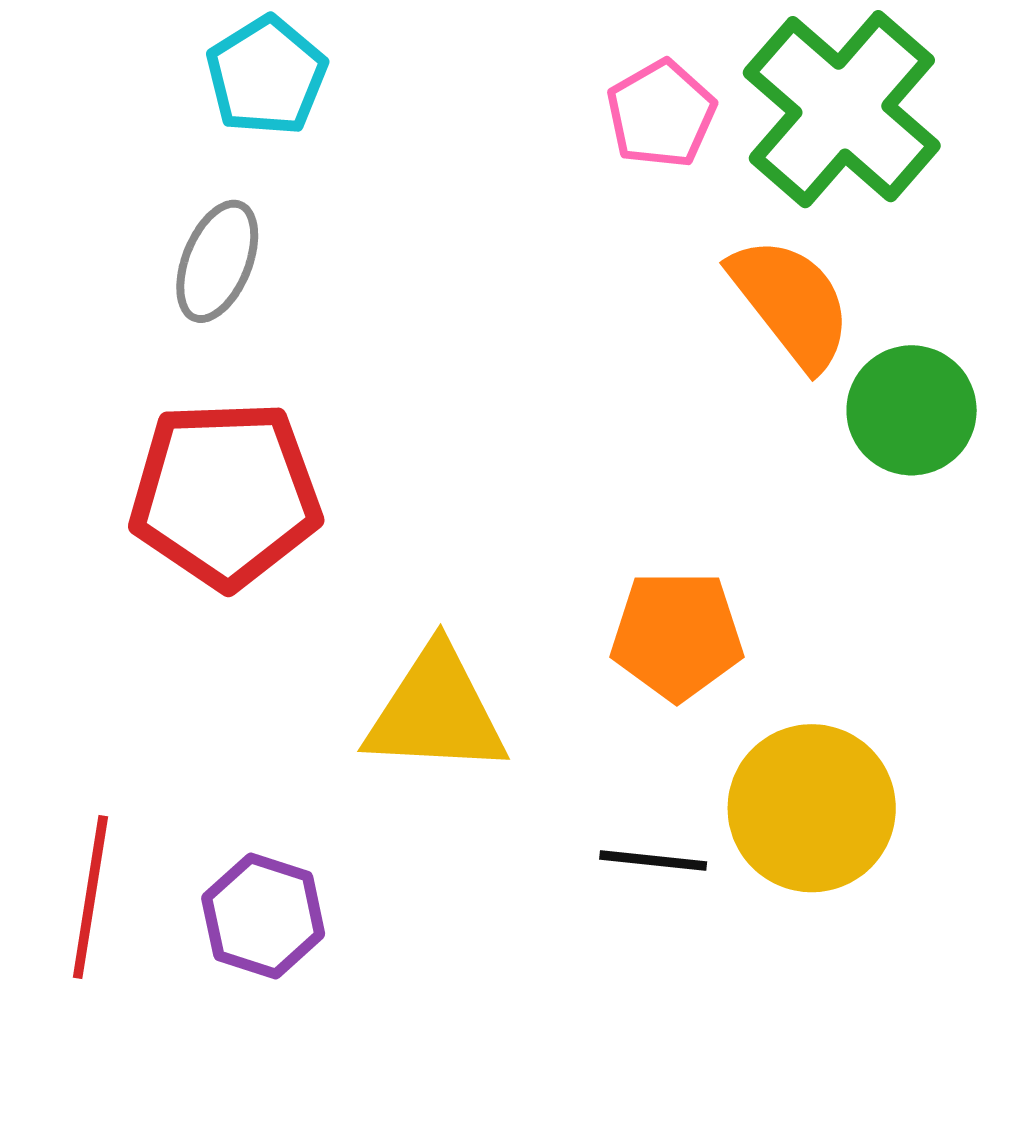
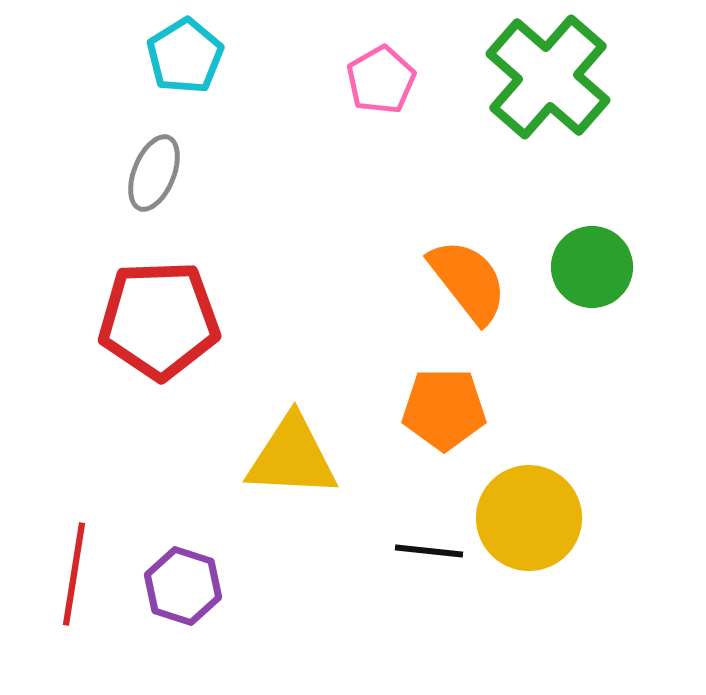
pink pentagon: (661, 114) -> (381, 80), moved
orange semicircle: (791, 303) -> (468, 281), moved

